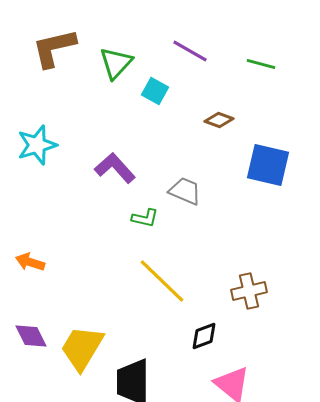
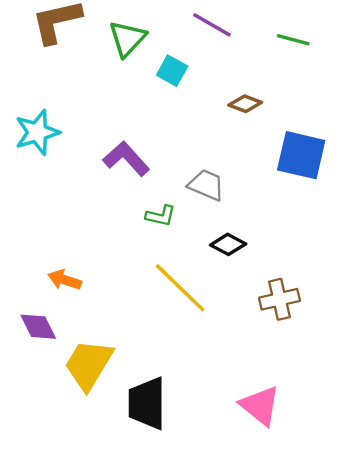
orange arrow: (30, 262) -> (65, 280), moved
purple diamond: (31, 336) -> (38, 327), moved
black diamond: (204, 336) -> (228, 244), moved, turned 48

